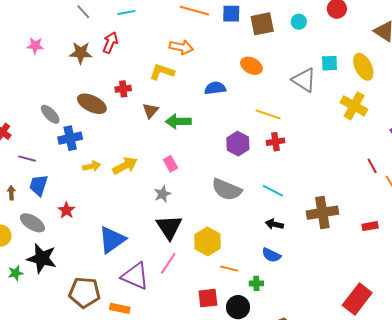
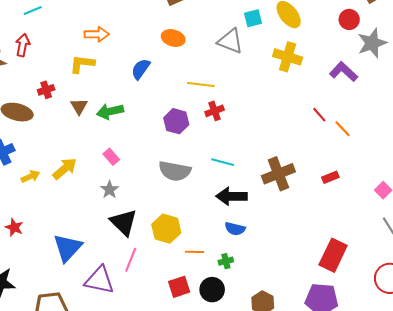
blue semicircle: (215, 88) -> (141, 69), turned -35
black arrow: (274, 224) -> (232, 196), size x1.6

